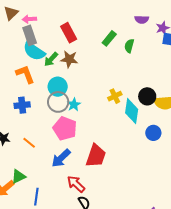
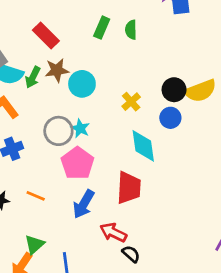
cyan circle: (58, 87) -> (82, 84), moved
cyan diamond: (132, 111) -> (143, 146), moved
pink pentagon: (65, 128) -> (77, 163), turned 30
blue circle: (153, 133) -> (170, 118), moved

